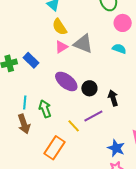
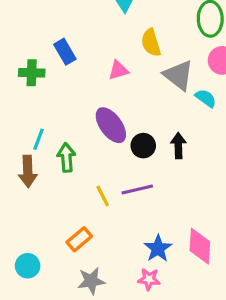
yellow semicircle: (60, 27) -> (151, 43), moved
gray triangle: (83, 44) -> (178, 75), moved
blue rectangle: (31, 60) -> (65, 52), moved
black arrow: (113, 98) -> (178, 146), moved
orange rectangle: (55, 148) -> (79, 239), moved, size x0.7

